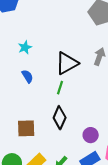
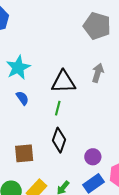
cyan star: (25, 47) -> (18, 68), size x1.6
black triangle: (67, 63) -> (63, 82), turned 30

